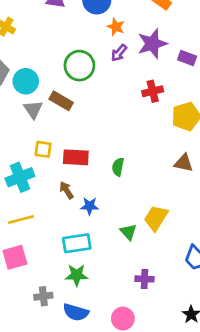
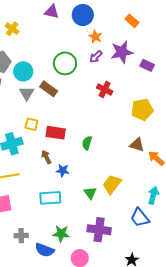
red cross: (153, 91) -> (105, 89), moved, turned 35
green star: (77, 275) -> (61, 234), moved
purple cross: (145, 279) -> (99, 230), size x1.6

